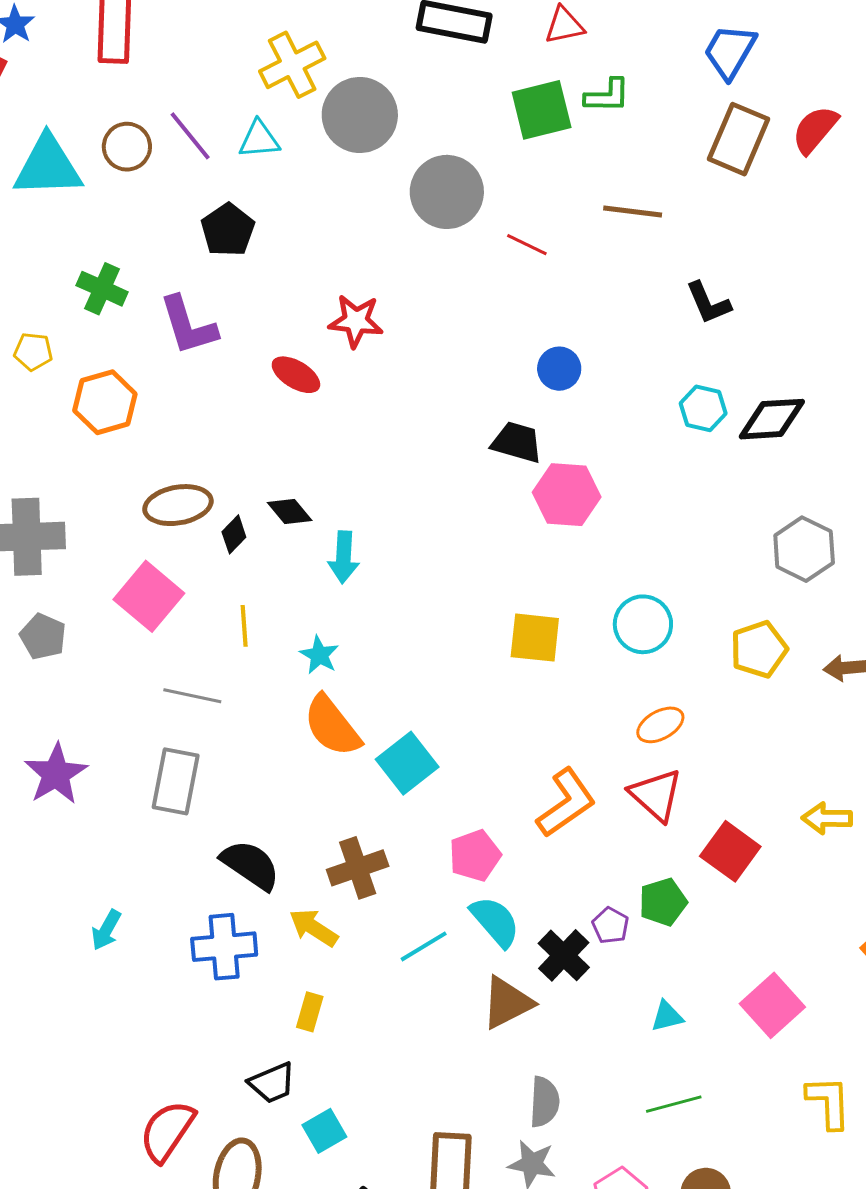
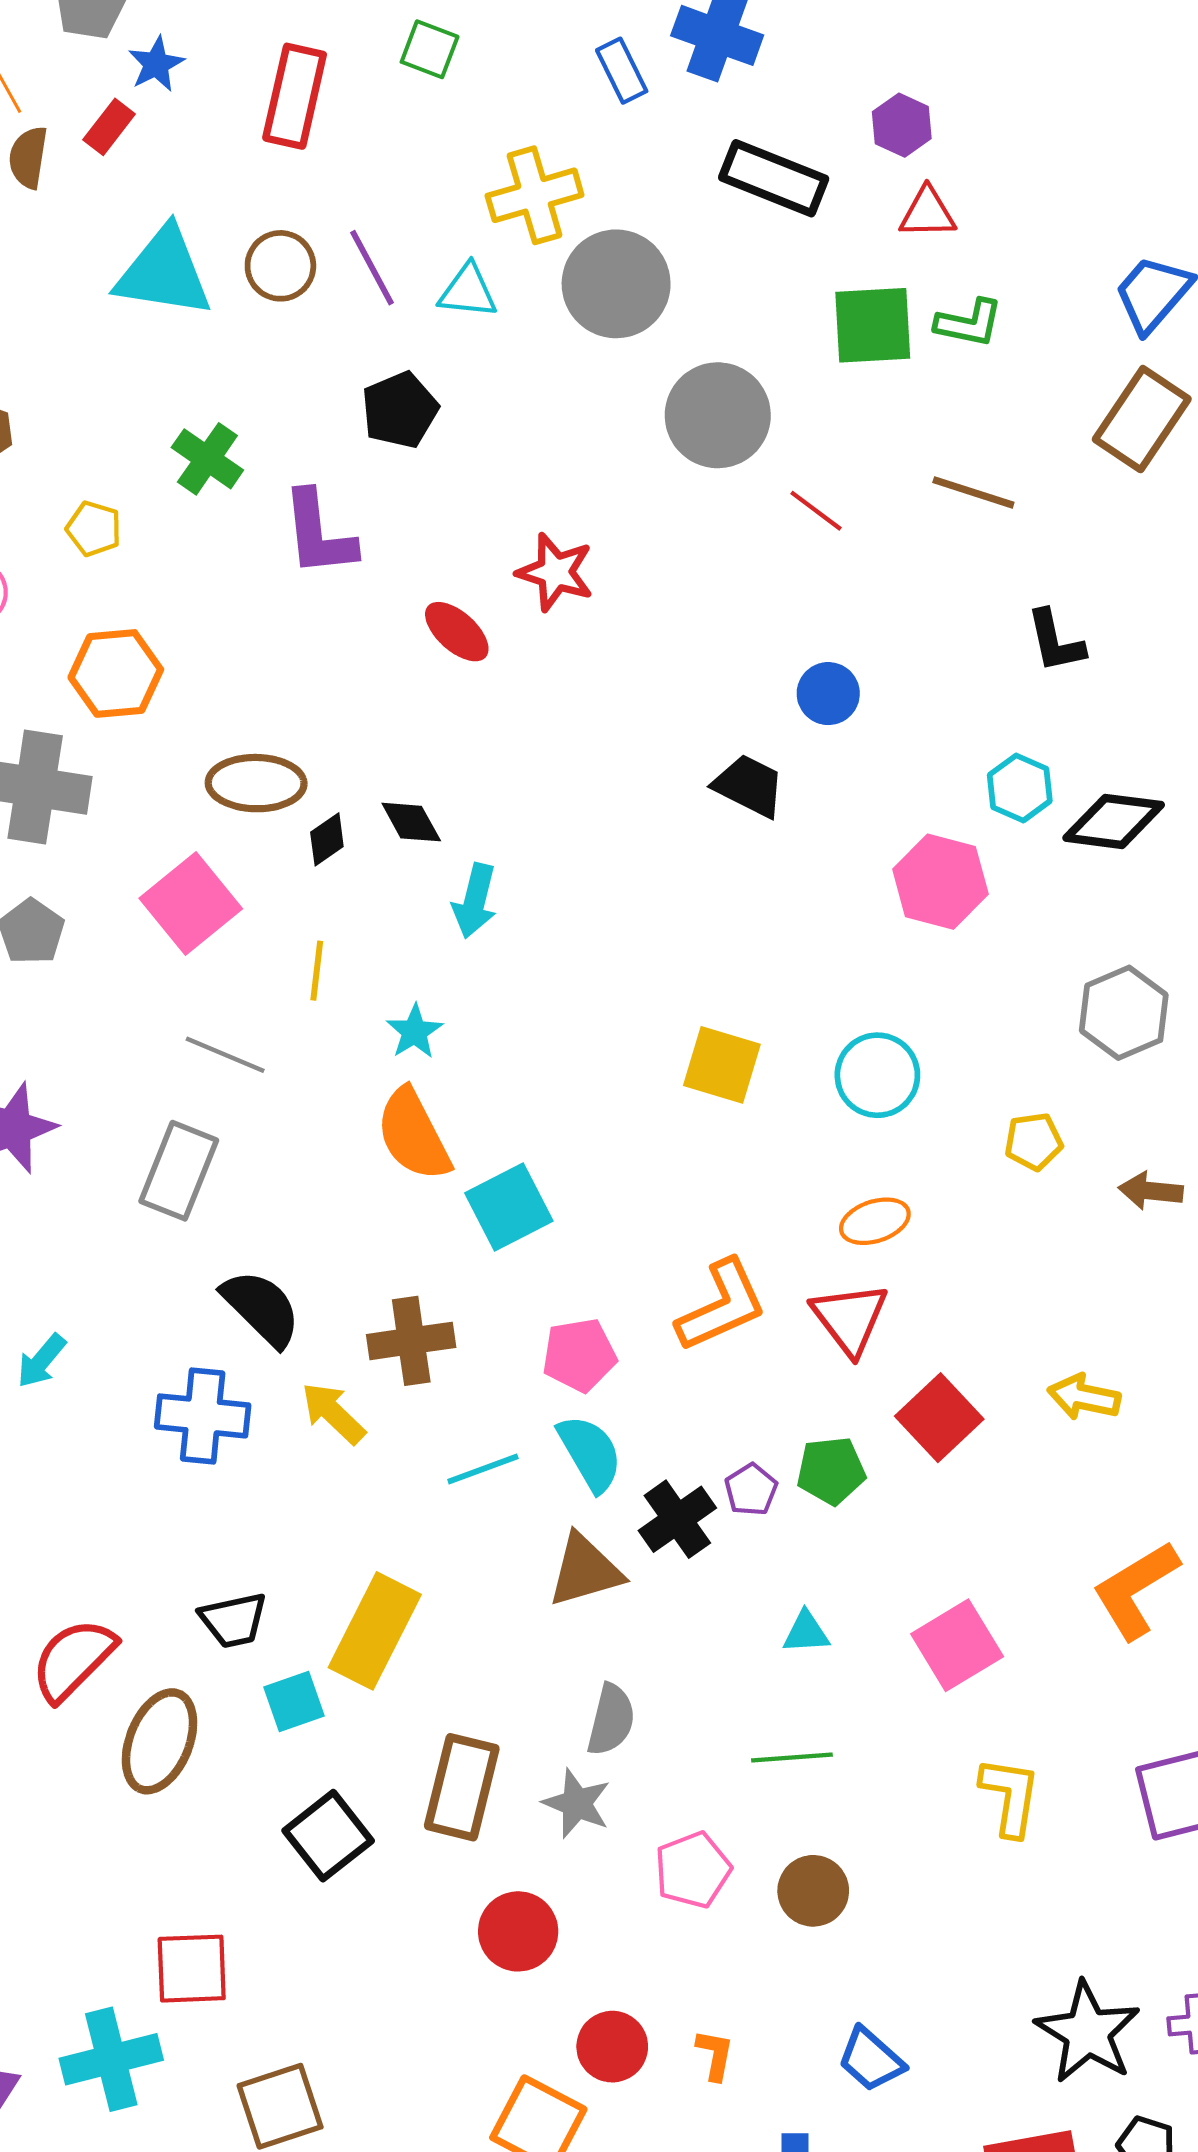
orange hexagon: (105, 402) -> (116, 673), moved
pink hexagon: (567, 495) -> (940, 882), moved
yellow pentagon: (759, 649) -> (1034, 1141), size x0.7
yellow rectangle: (310, 1012) -> (375, 1631), moved, size x2.0

